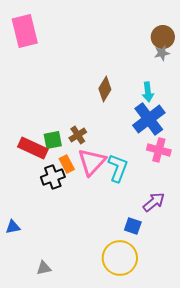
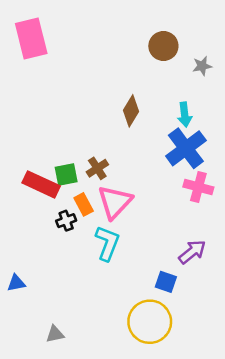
brown circle: (163, 37) -> (163, 46), moved
cyan L-shape: (118, 168) -> (107, 243), moved
black cross: (53, 177) -> (66, 221), size x0.7

